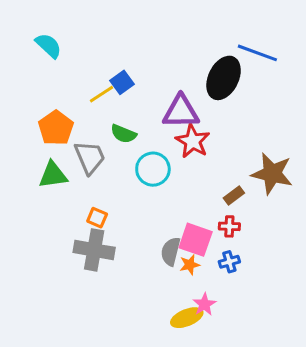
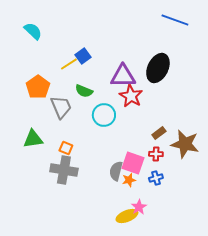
blue line: (257, 53) -> (175, 20), moved
black ellipse: (224, 78) -> (158, 68), moved
brown star: (272, 174) -> (185, 144), moved
green triangle: (53, 175) -> (33, 139), moved

